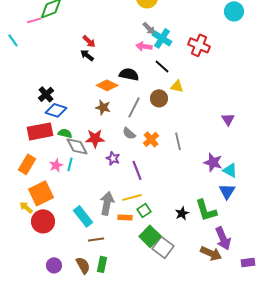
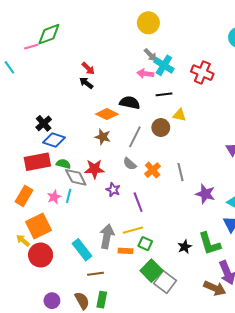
black line: (162, 66) -> (164, 94), turned -49
purple star: (213, 162) -> (205, 194), moved
green square: (144, 210) -> (145, 244), turned -32

